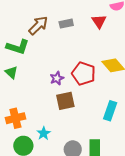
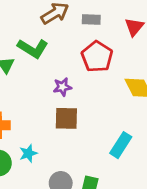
green L-shape: (18, 47) -> (33, 48), moved
red pentagon: (84, 73) -> (97, 57), moved

